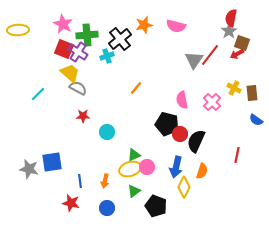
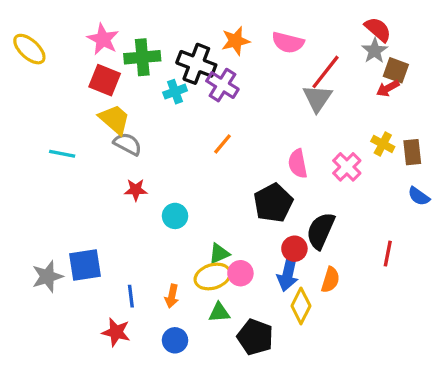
red semicircle: (231, 18) -> (378, 29), turned 120
yellow ellipse: (18, 30) -> (29, 49), turned 45
black cross: (120, 39) -> (196, 64), turned -30
purple cross: (78, 52) -> (222, 85), moved
red line: (210, 55) -> (326, 72), moved
cyan line: (38, 94) -> (62, 154), turned 56
black pentagon: (167, 124) -> (273, 203), turned 30
red circle: (180, 134) -> (294, 249), moved
gray star: (29, 169) -> (47, 276), turned -30
green triangle: (134, 191) -> (219, 312), turned 32

